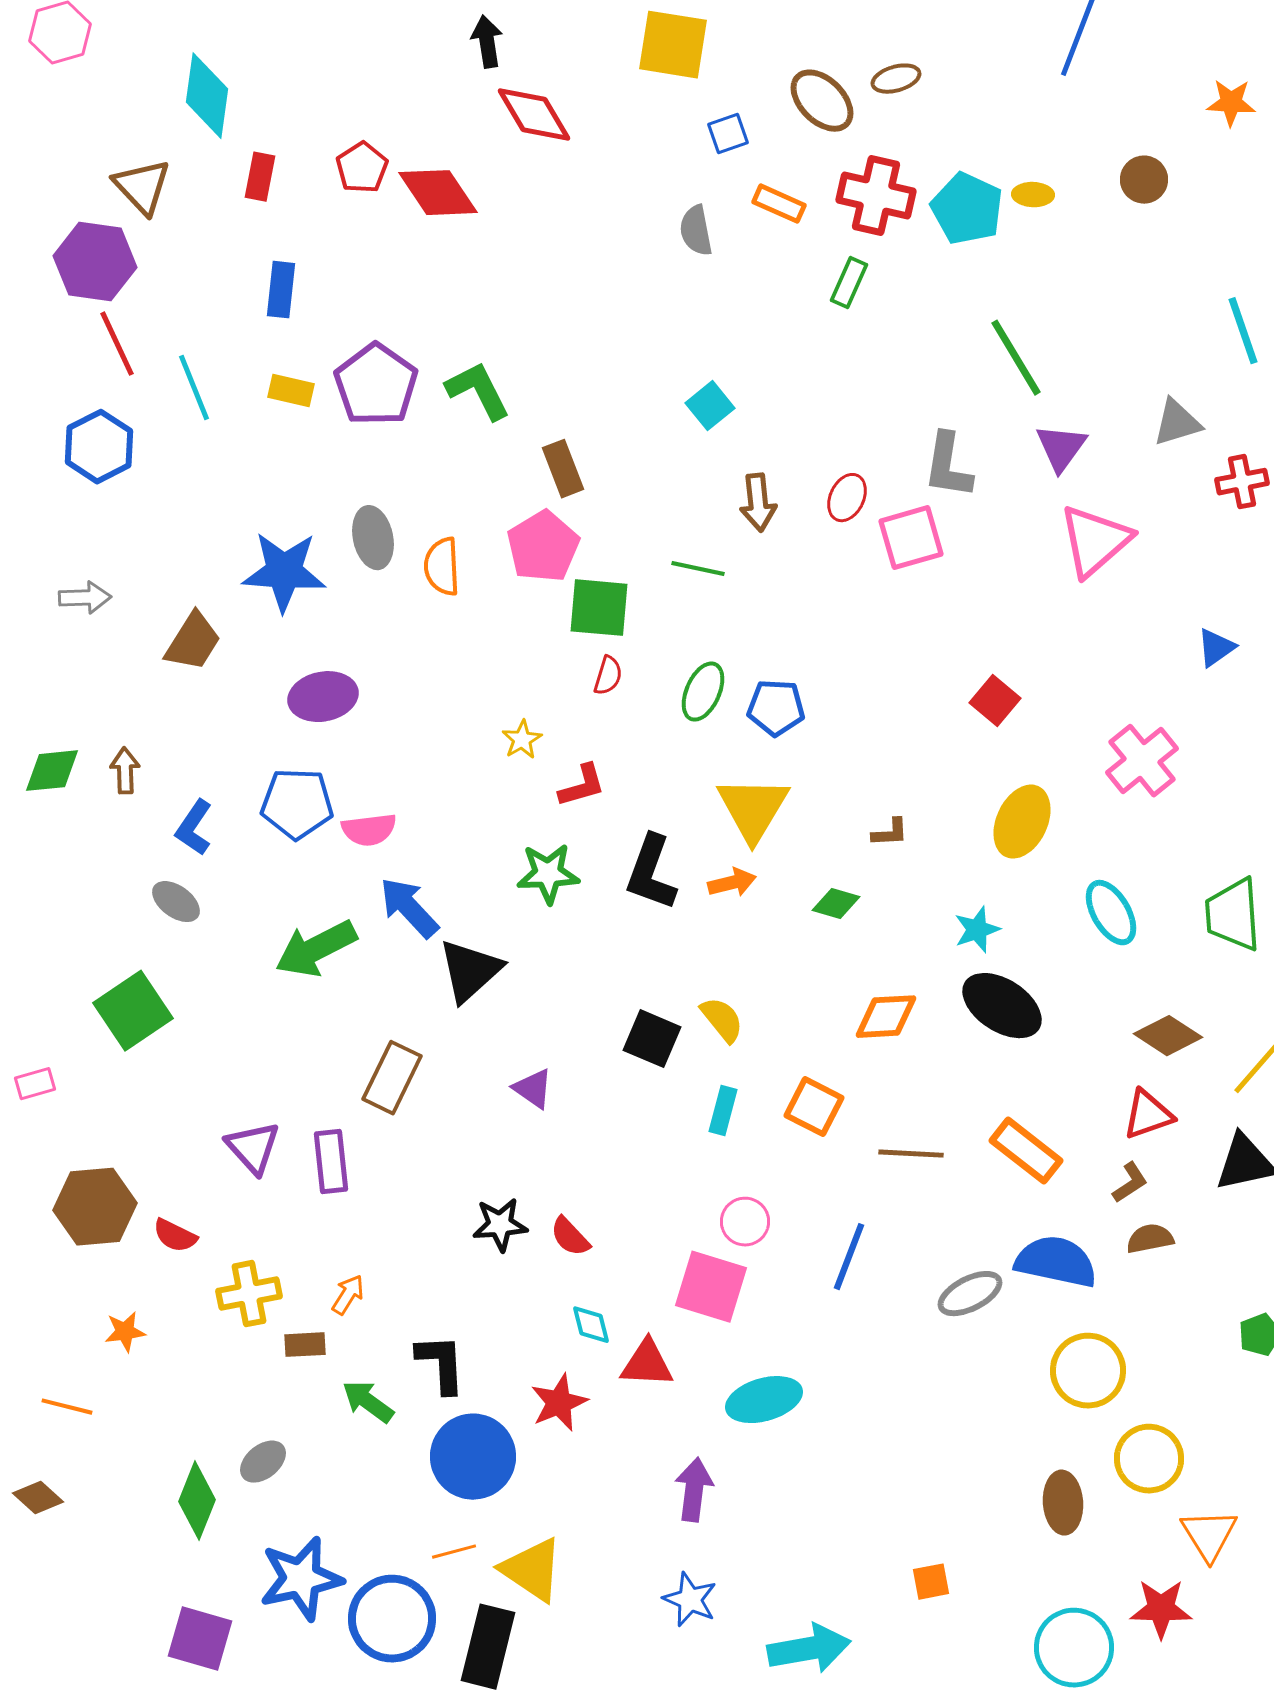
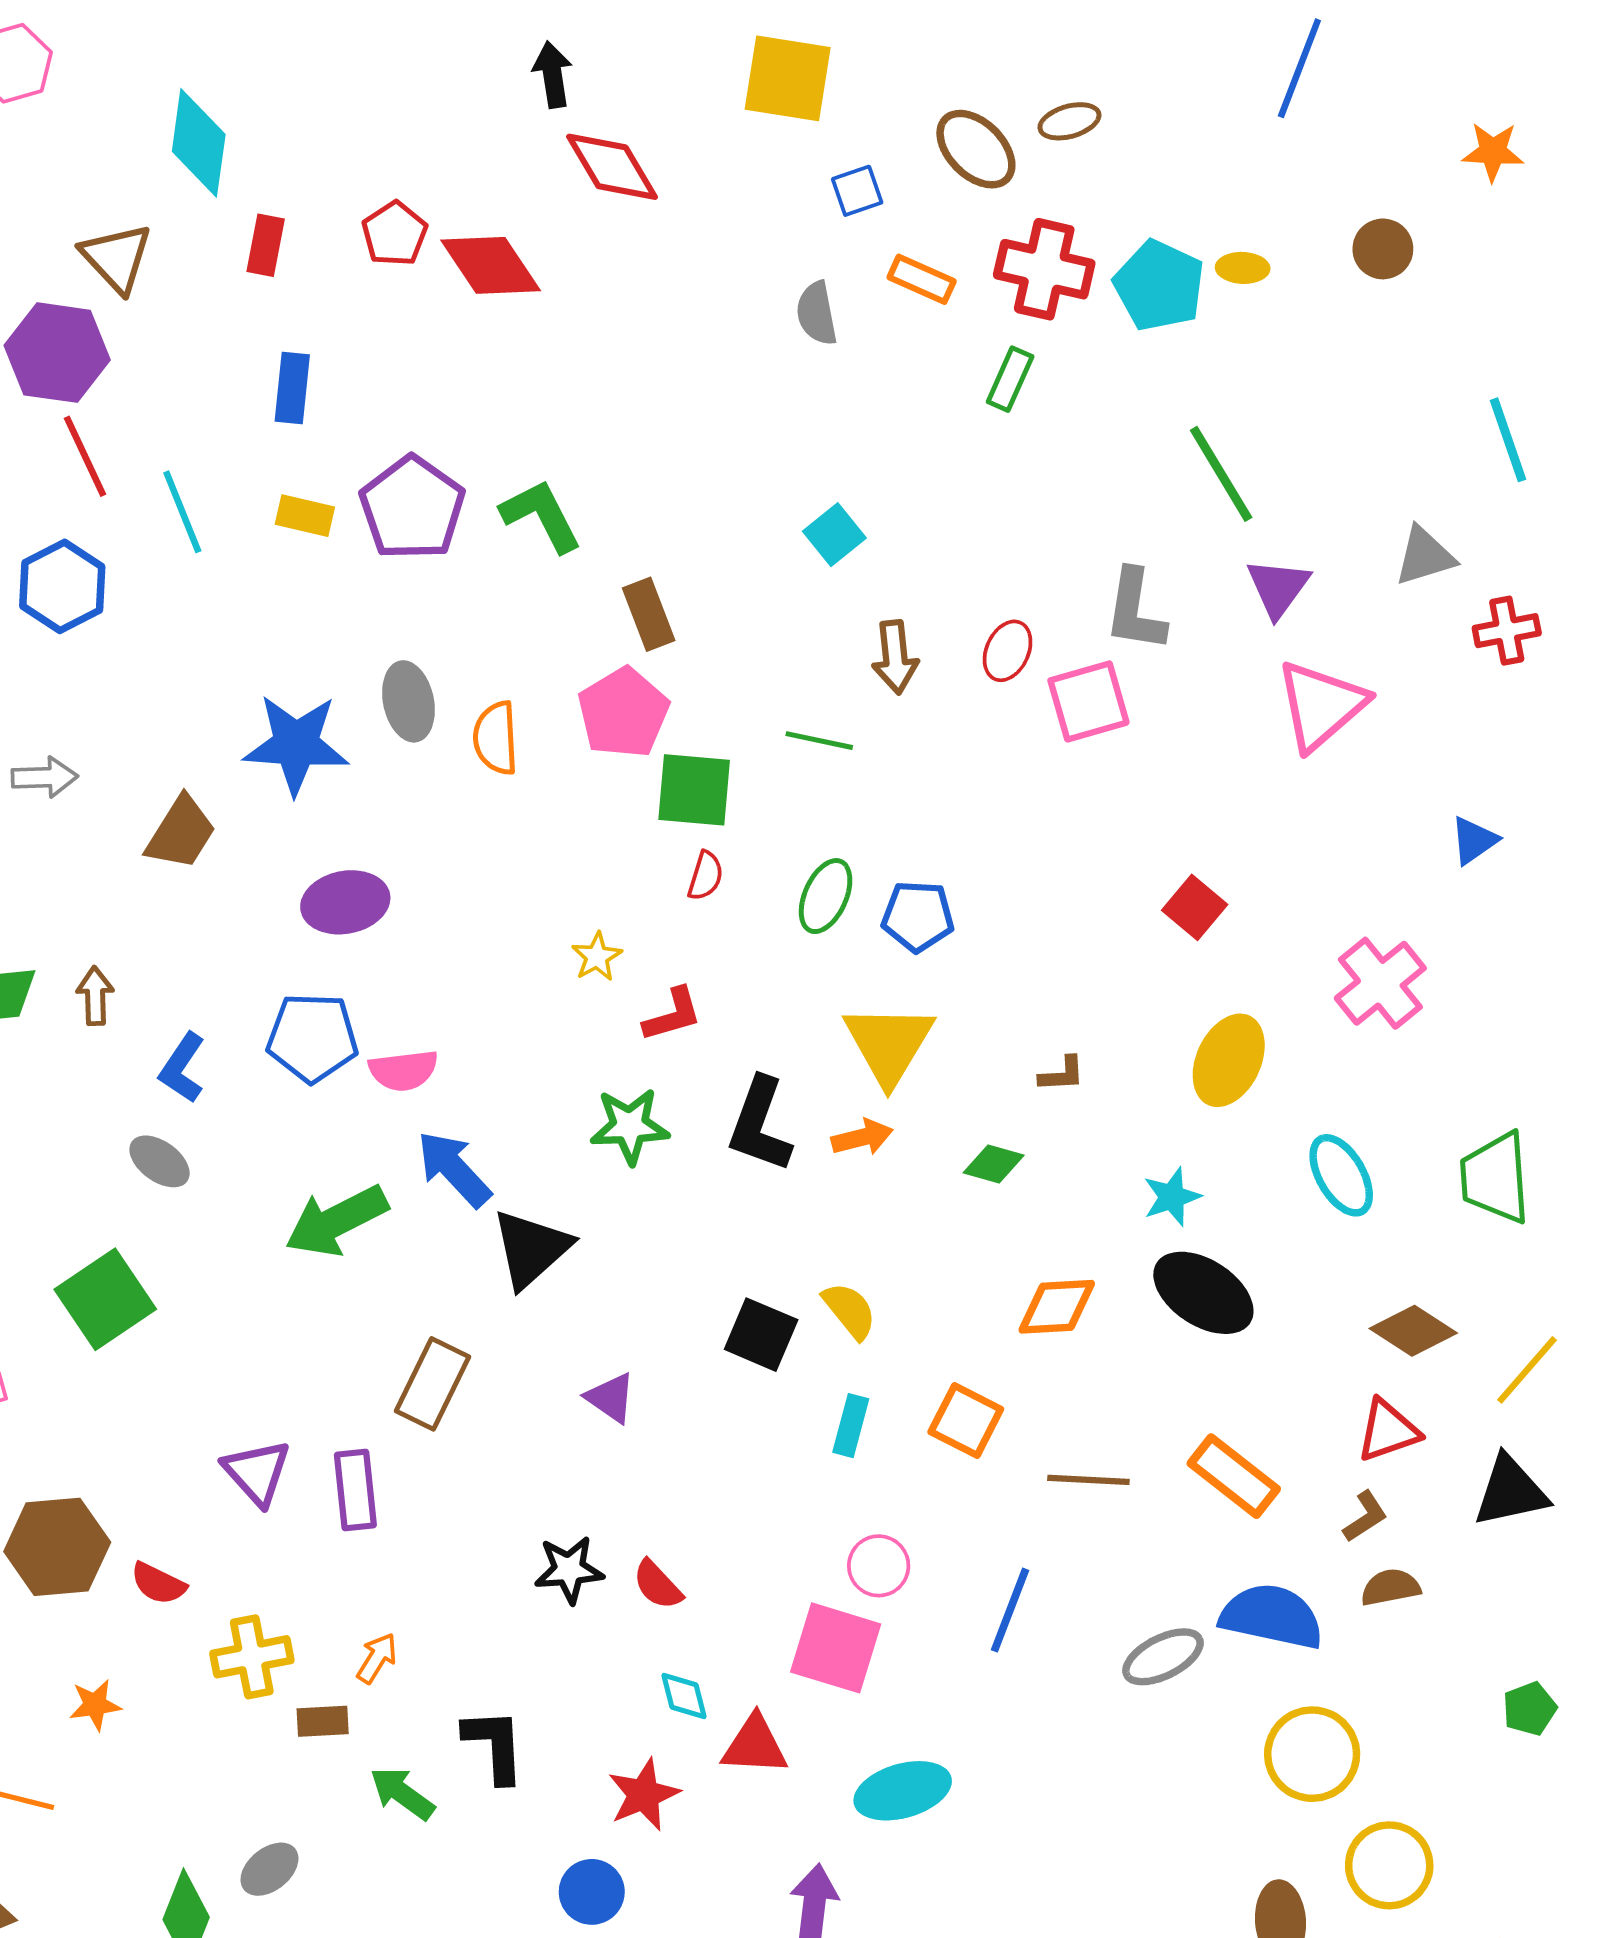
blue circle: (473, 1457) -> (592, 1892), moved, size x0.6

